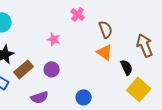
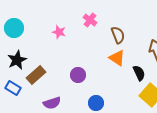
pink star: (54, 39) -> (59, 32), moved
purple circle: (52, 69) -> (78, 75), moved

